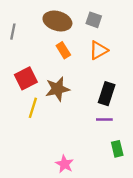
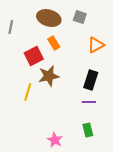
orange triangle: (98, 50) -> (96, 45), moved
red square: (26, 78) -> (34, 56), moved
green rectangle: (117, 149) -> (88, 130), moved

